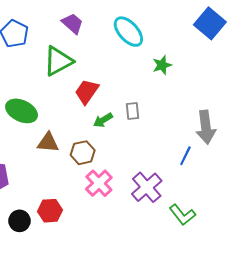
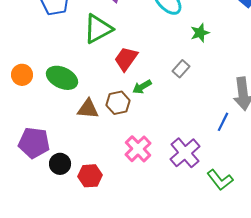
gray rectangle: (132, 111) -> (181, 69), moved, turned 48
brown hexagon: (83, 153) -> (118, 103), moved
black circle: (19, 221) -> (60, 164), moved

